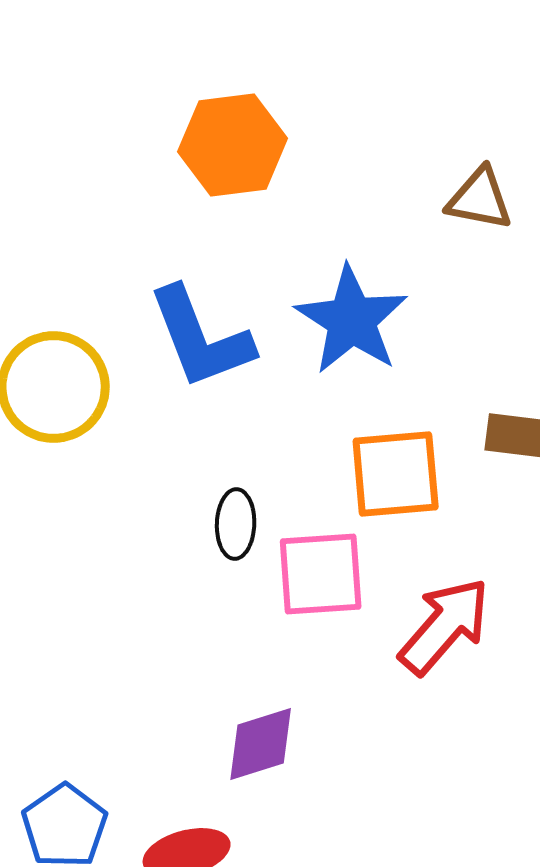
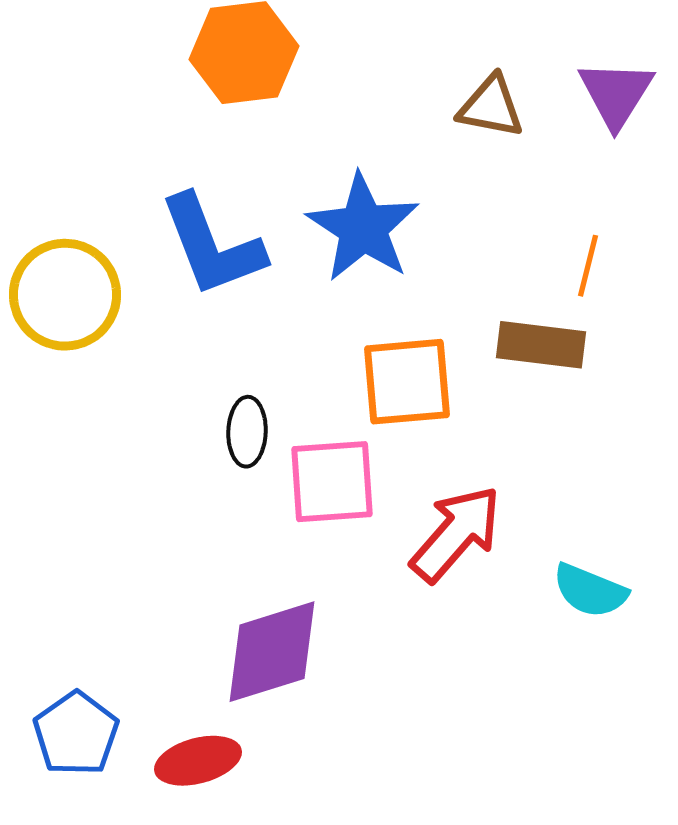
purple diamond: (261, 744) -> (272, 652), size x1.4

